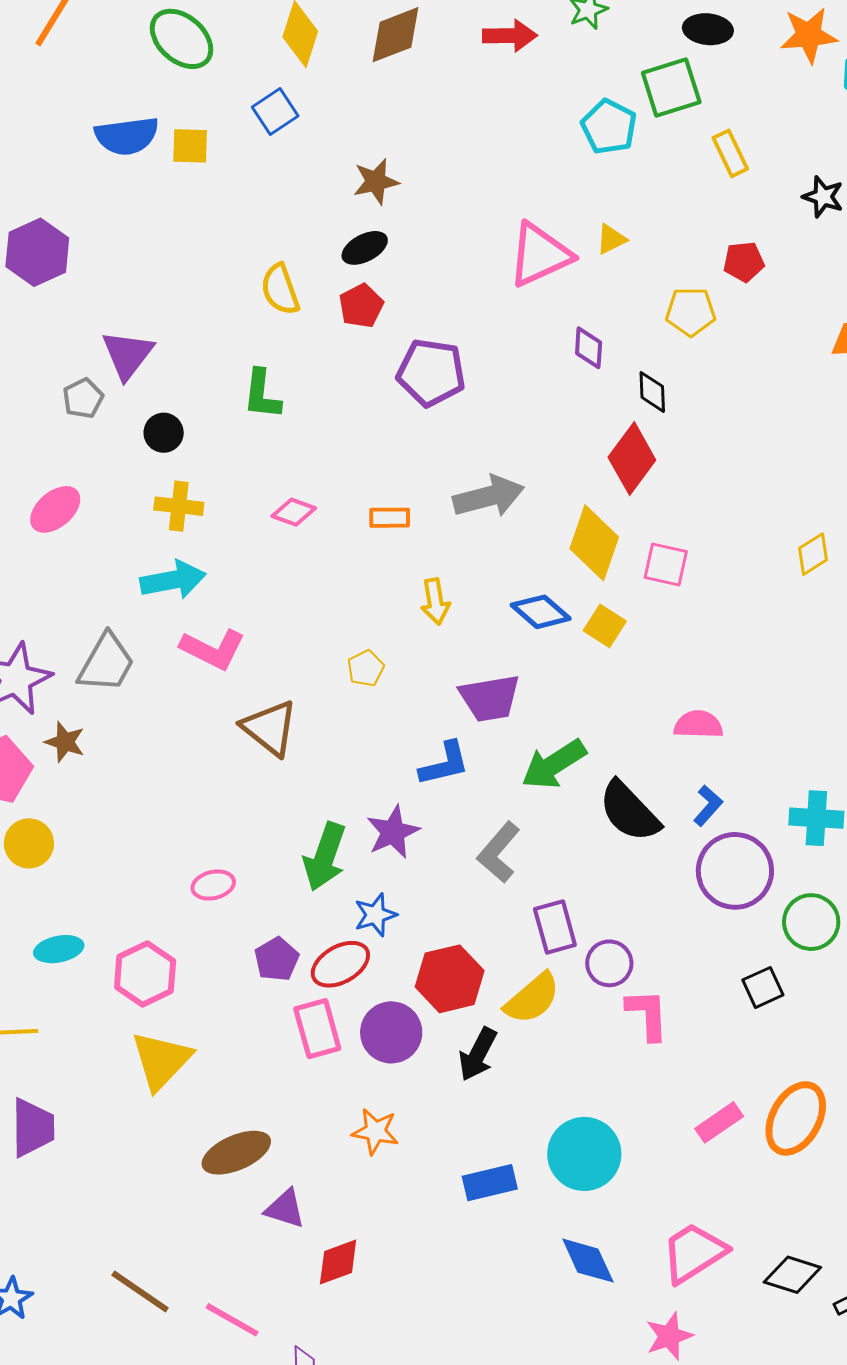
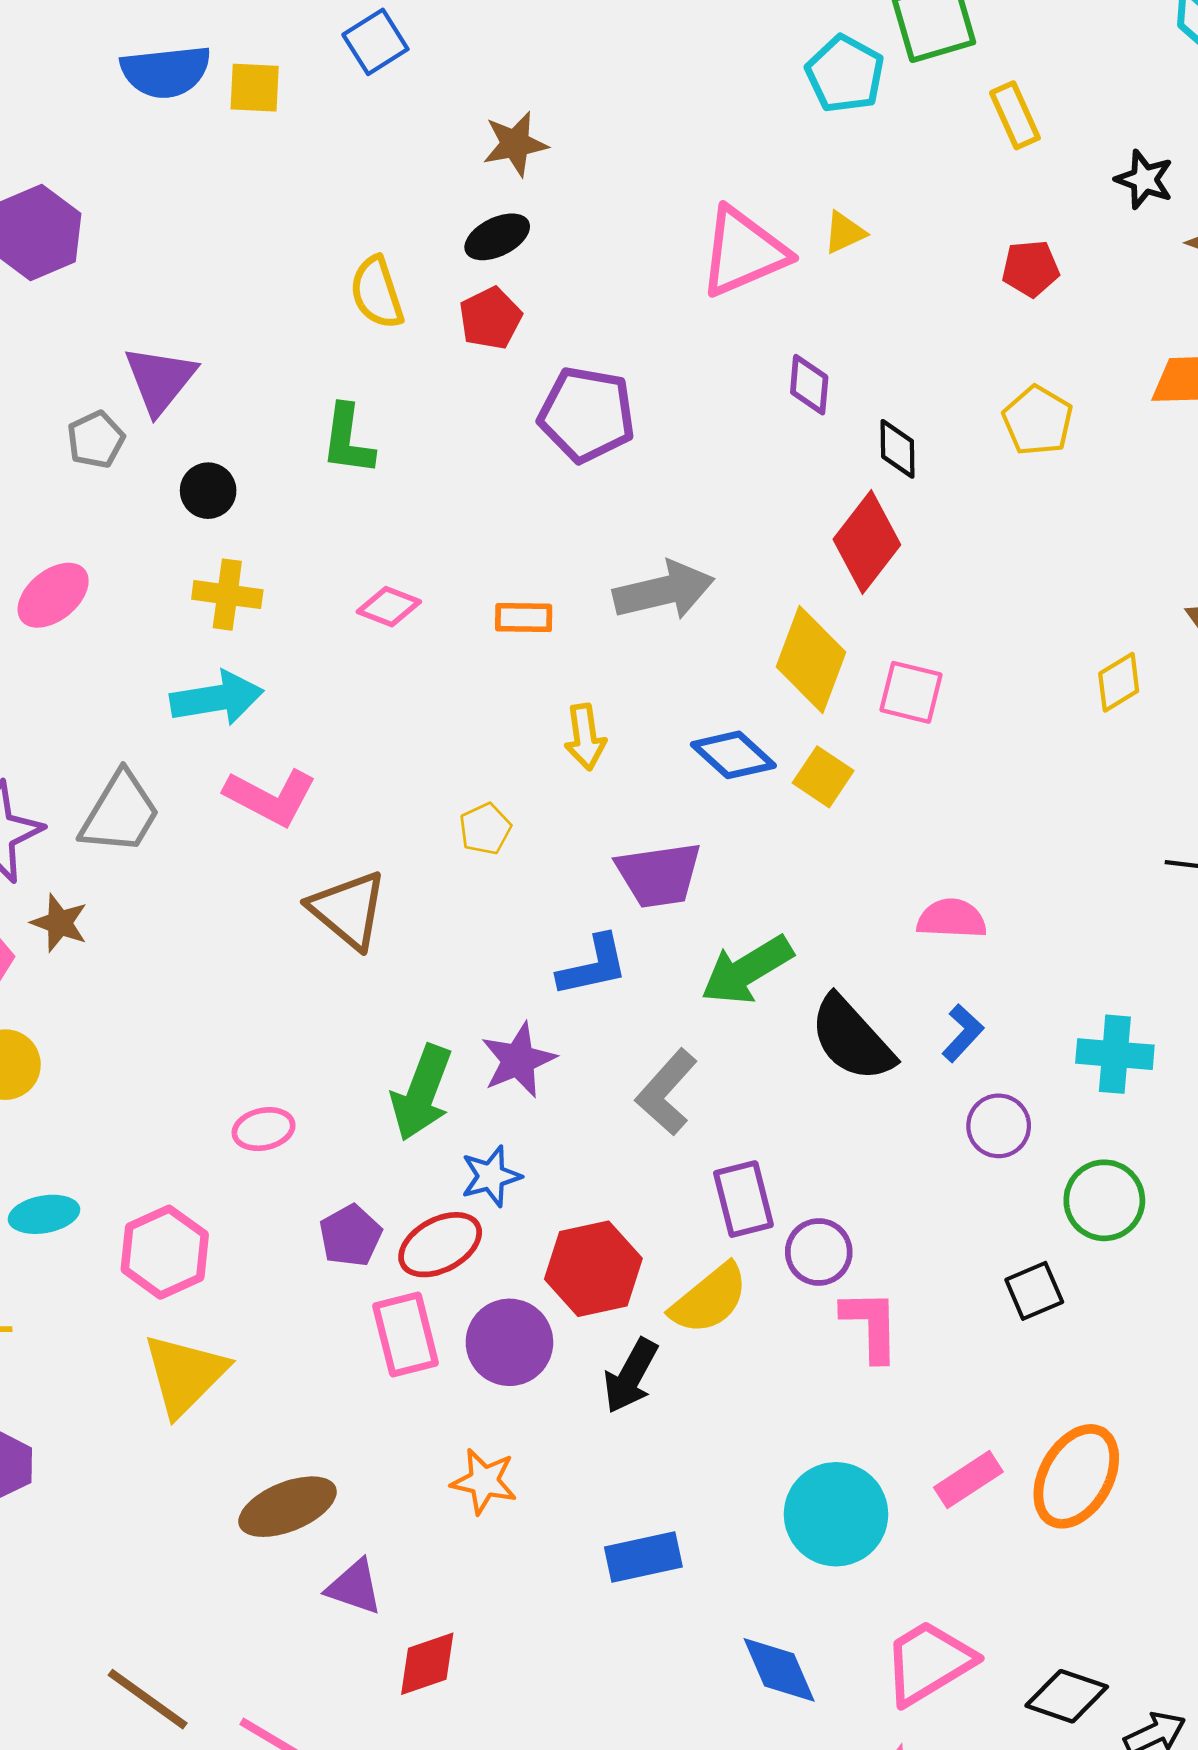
yellow pentagon: (691, 312) -> (1038, 421), moved, turned 30
purple circle: (735, 871) -> (999, 1126), size x0.6
cyan circle: (584, 1154) -> (836, 1514), moved

